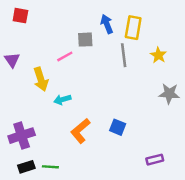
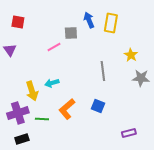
red square: (20, 16) -> (18, 22), moved
gray line: (124, 55) -> (103, 71), moved
yellow star: (158, 55) -> (131, 55), moved
yellow arrow: (41, 79) -> (32, 91), moved
green line: (50, 167) -> (42, 119), moved

